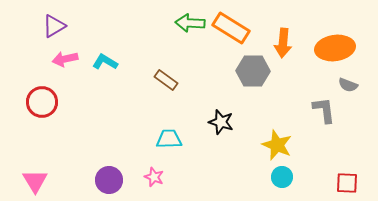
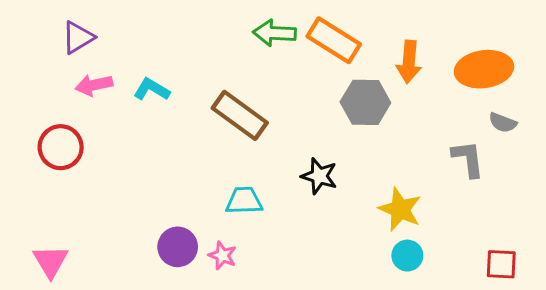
brown rectangle: (166, 80) -> (240, 115), size x1.6
purple circle: (109, 180) -> (178, 247), moved

